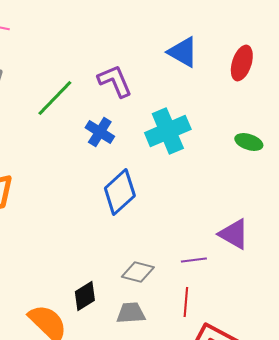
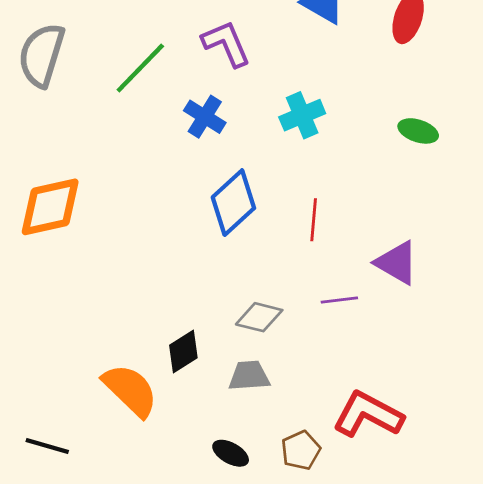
cyan cross: (168, 131) -> (302, 115), size x0.7
red line: (186, 302) -> (314, 220), moved

